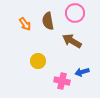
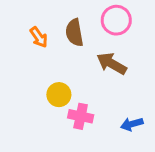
blue arrow: (82, 72) -> (132, 124), moved
pink cross: (62, 81) -> (81, 116), moved

